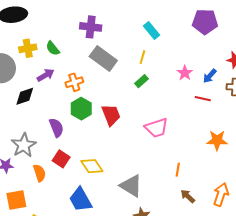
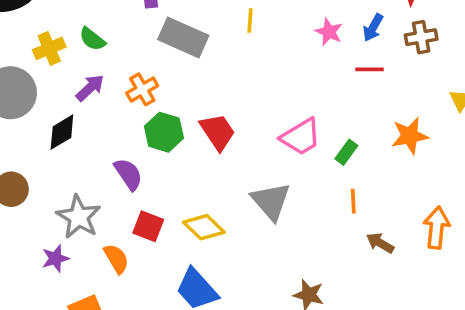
green rectangle: (141, 81) -> (346, 152), moved
gray triangle: (131, 186) -> (271, 201), moved, turned 30

